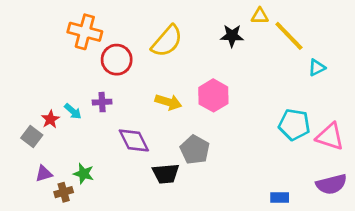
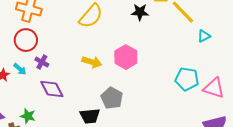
red circle: (117, 60) -> (26, 40), moved
purple cross: (102, 102) -> (42, 62), turned 32
purple diamond: (134, 140) -> (52, 89), moved

